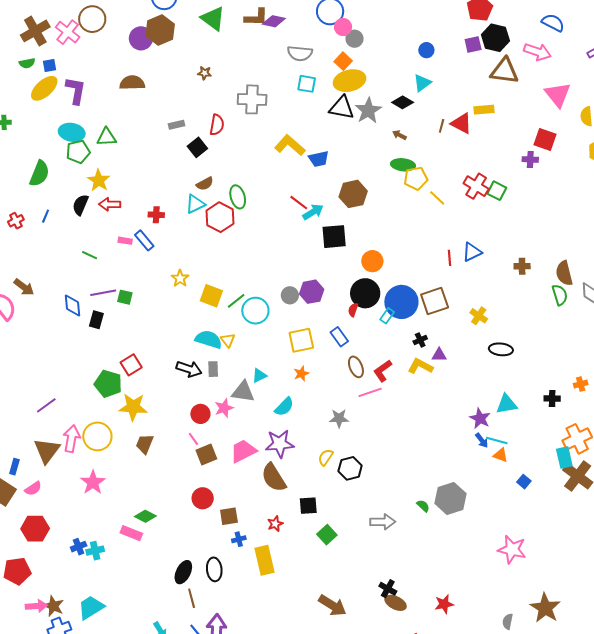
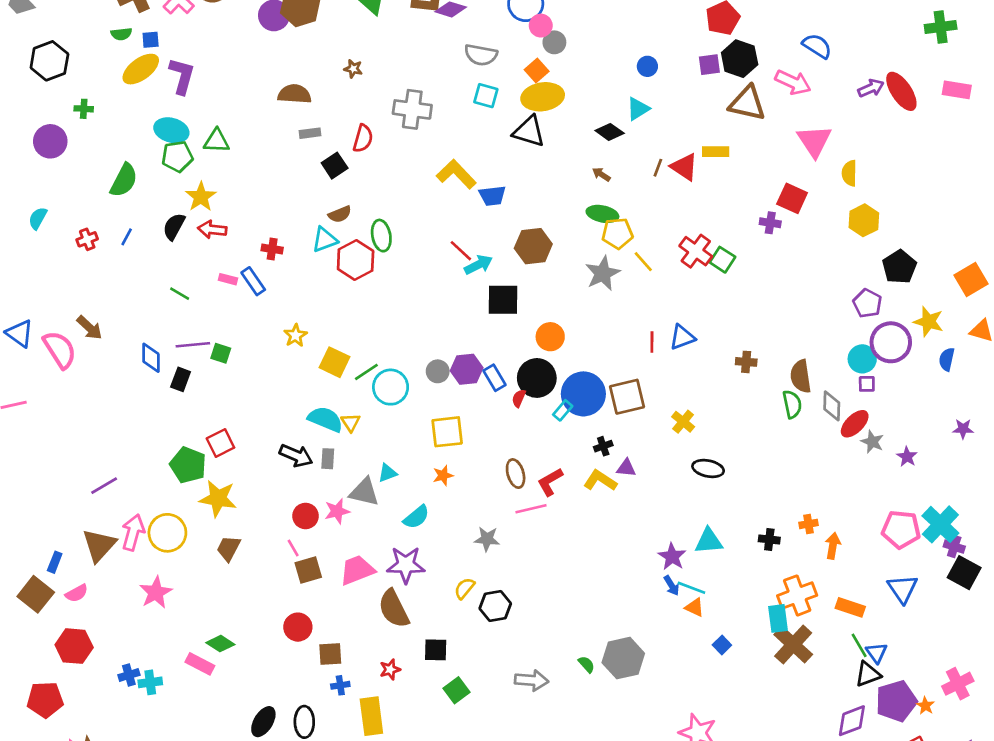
brown semicircle: (132, 83) -> (294, 94), moved
gray star: (368, 111) -> (603, 273), moved
blue rectangle: (339, 337) -> (495, 378), moved

